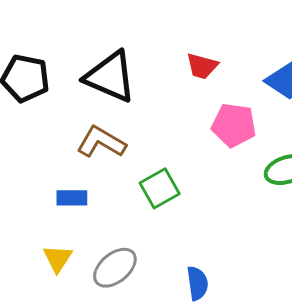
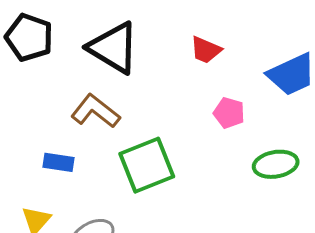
pink pentagon: (234, 125) -> (229, 113), size x0.7
green square: (160, 188) -> (147, 165), size x1.4

